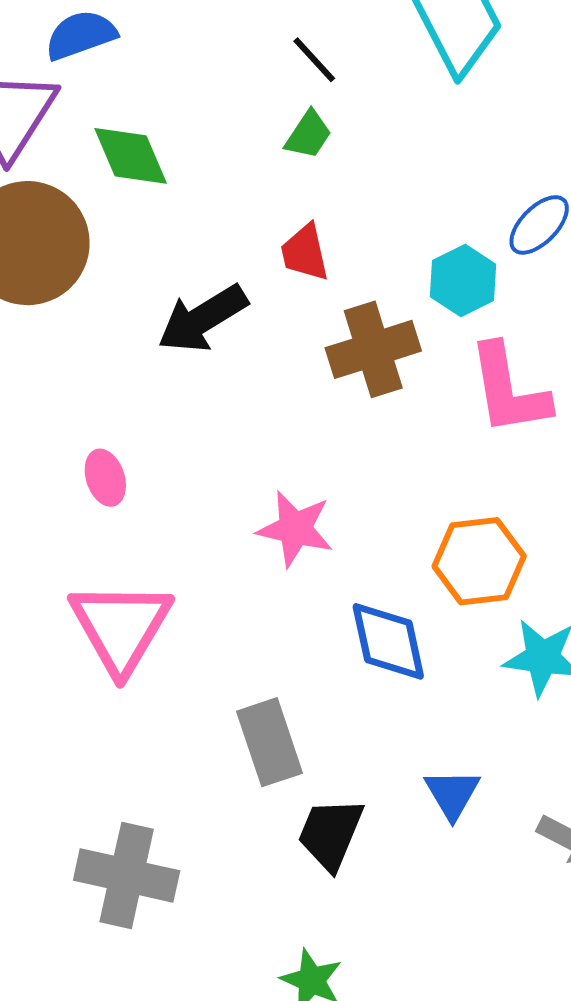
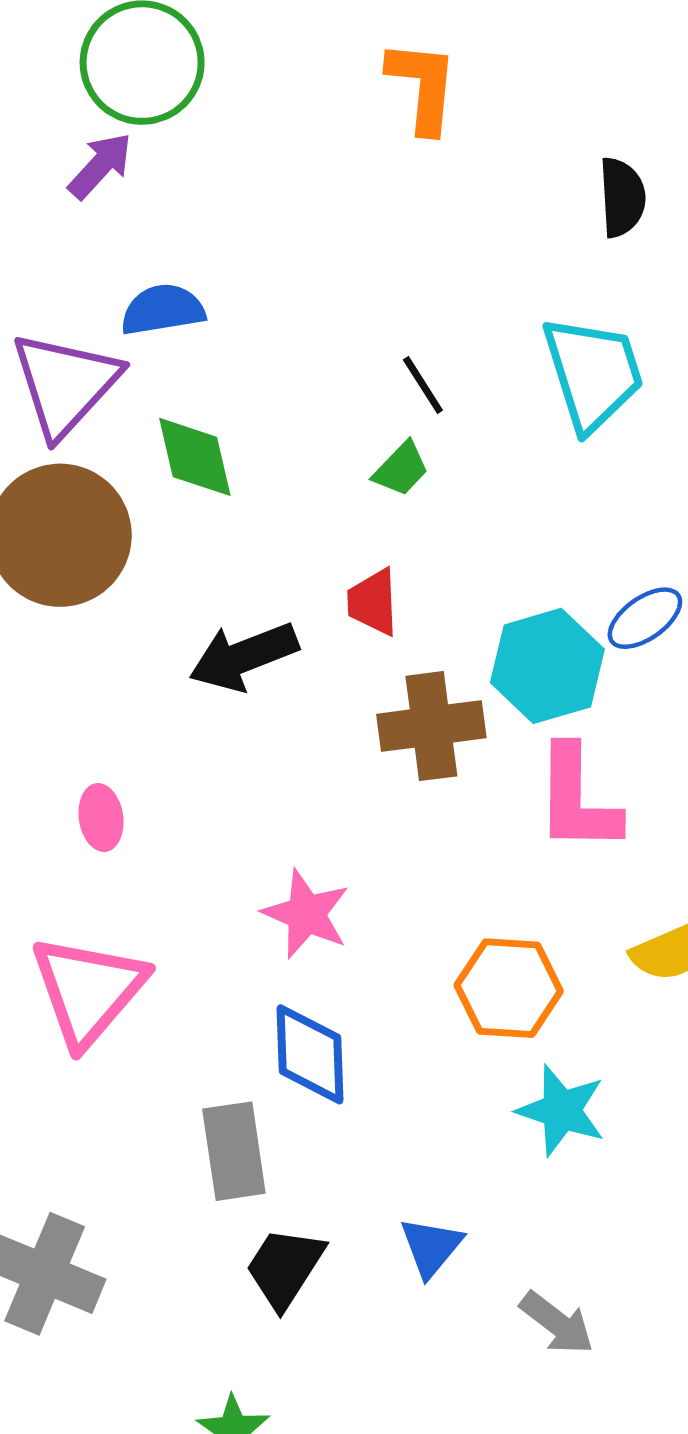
cyan hexagon: (463, 280) -> (547, 666), size x1.4
blue diamond: (388, 641) -> (310, 1054), moved

